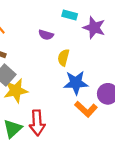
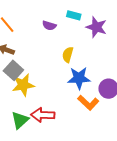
purple semicircle: (46, 35) -> (49, 26), moved
red arrow: (37, 123) -> (43, 115), turned 95

